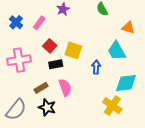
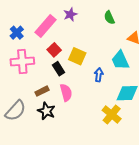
blue cross: (16, 22) -> (17, 33), moved
pink rectangle: (39, 23) -> (46, 26), size x1.6
black rectangle: (56, 64) -> (59, 69), turned 64

